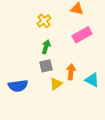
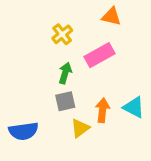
pink rectangle: (82, 35) -> (99, 55), moved
cyan triangle: (92, 80) -> (134, 107), moved

